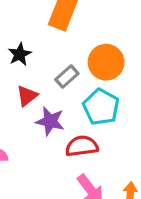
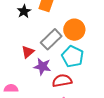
black star: (20, 54) -> (24, 11), moved
gray rectangle: (67, 77) -> (51, 39), size x1.5

